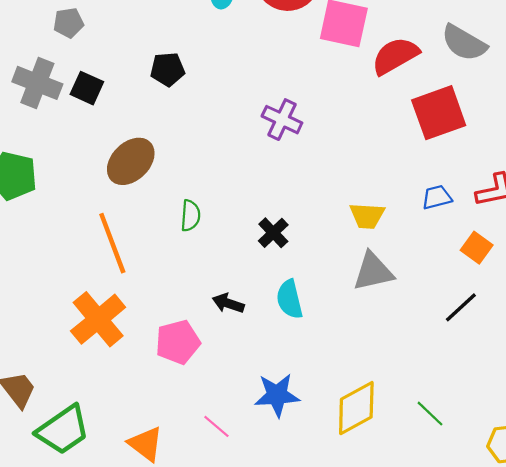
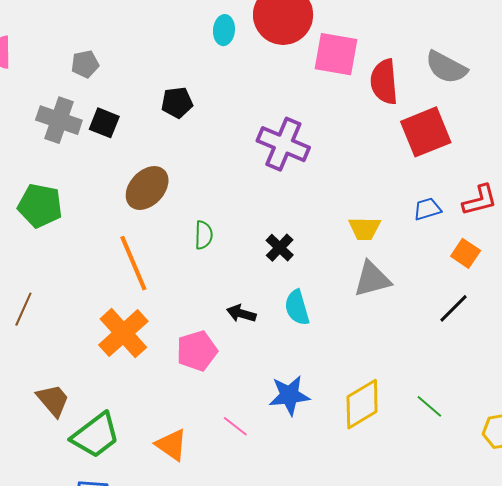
red semicircle: (395, 56) -> (384, 82), turned -63
purple cross: (282, 120) -> (283, 144), size x1.4

